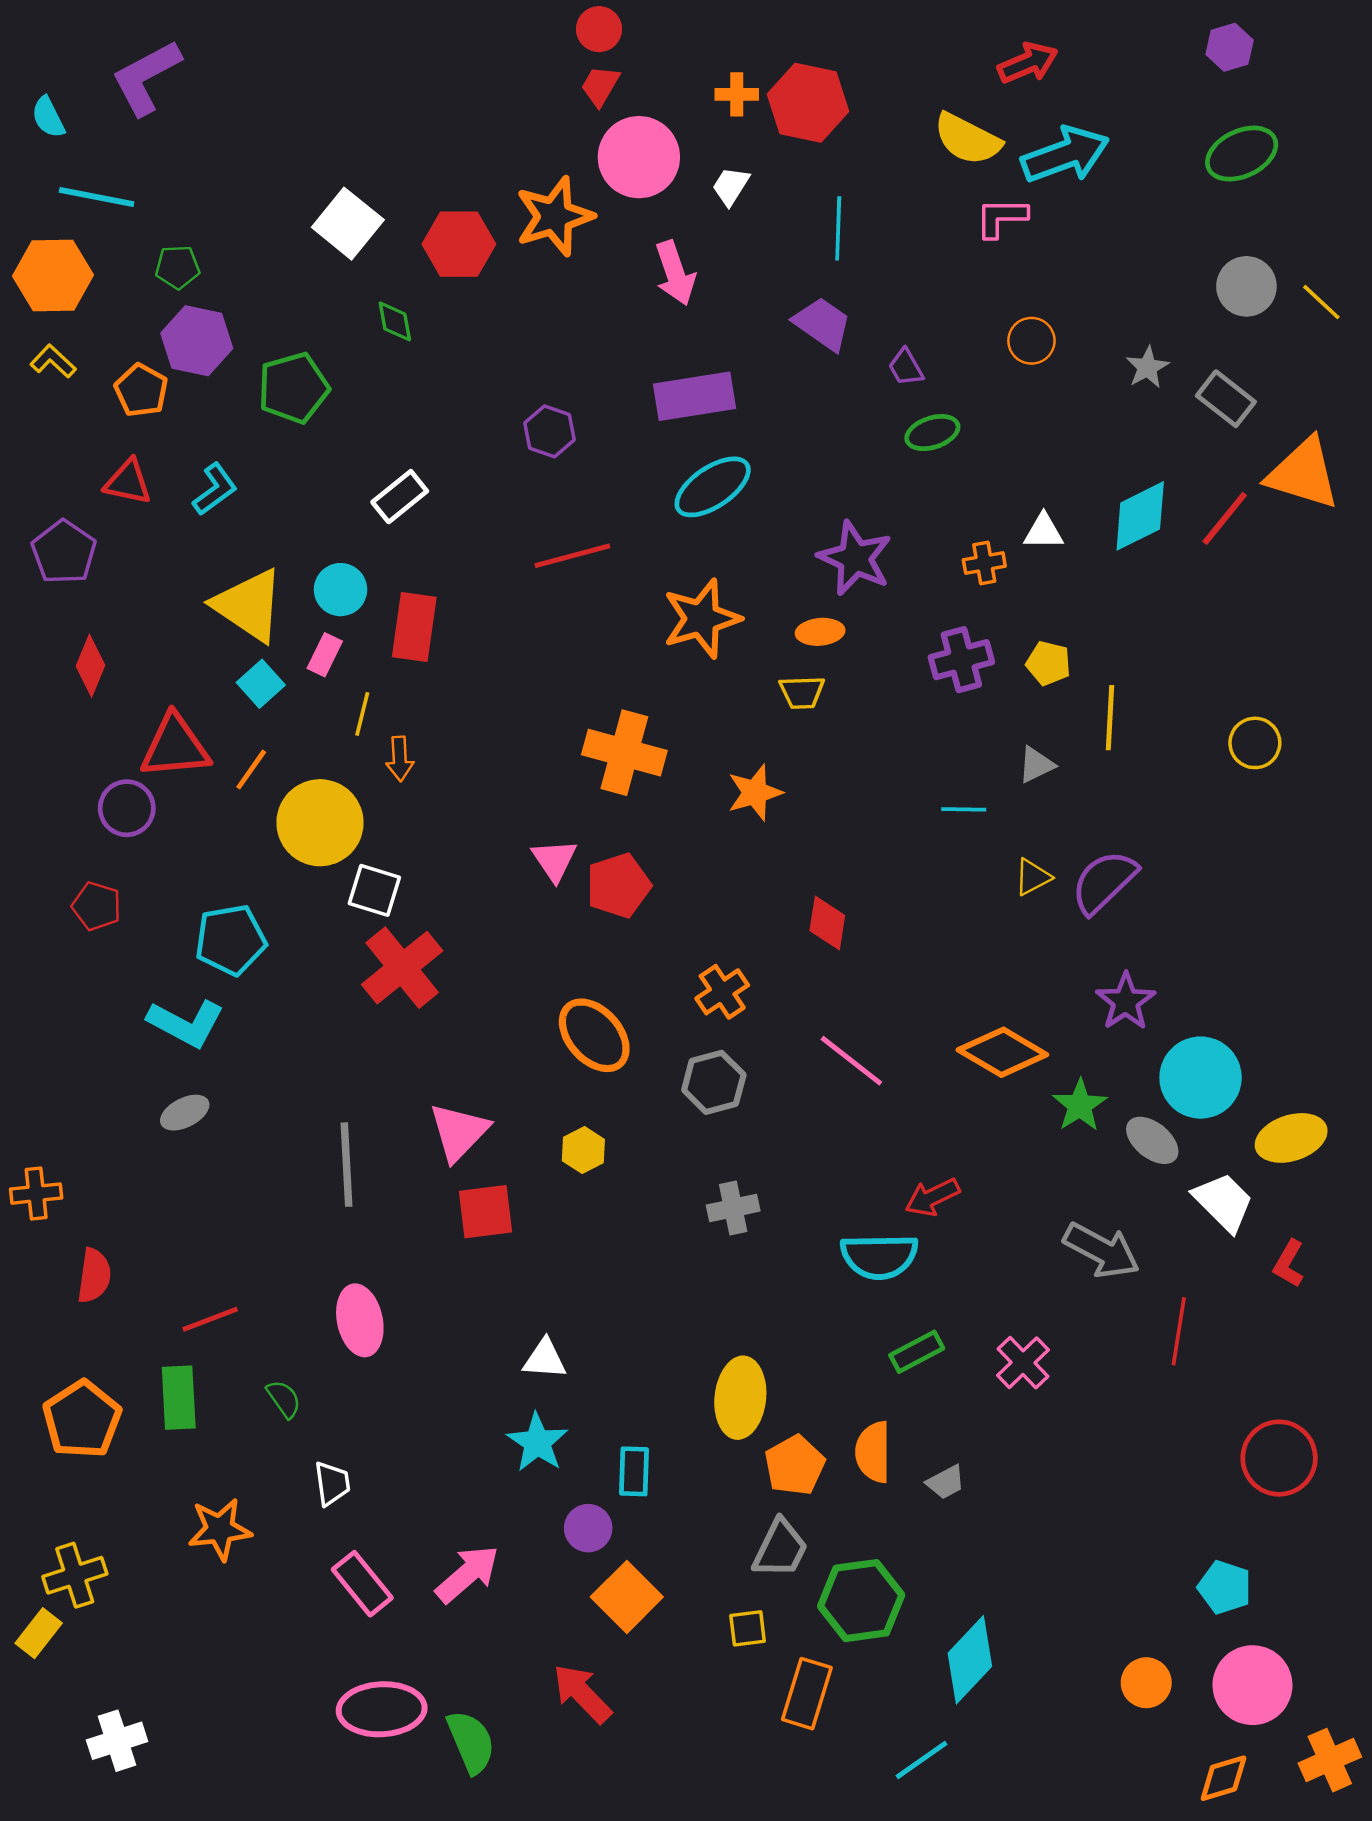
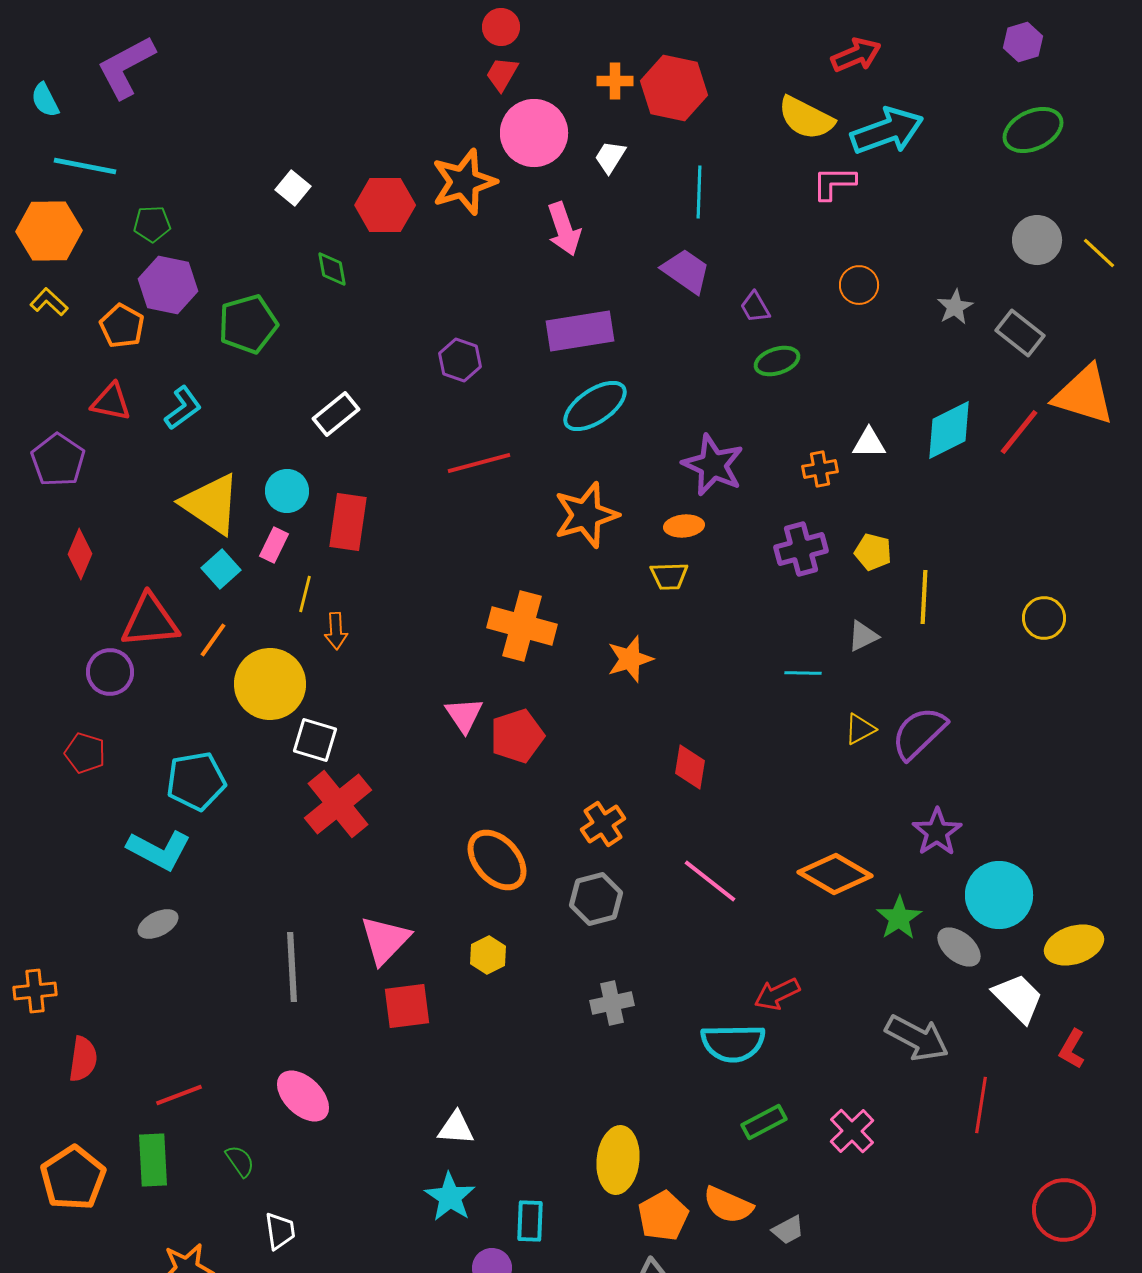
white square: (348, 224) -> (293, 188), size x0.6
pink ellipse: (360, 1320) -> (303, 1096), turned -34
orange semicircle: (873, 1452) -> (728, 1205), turned -66

